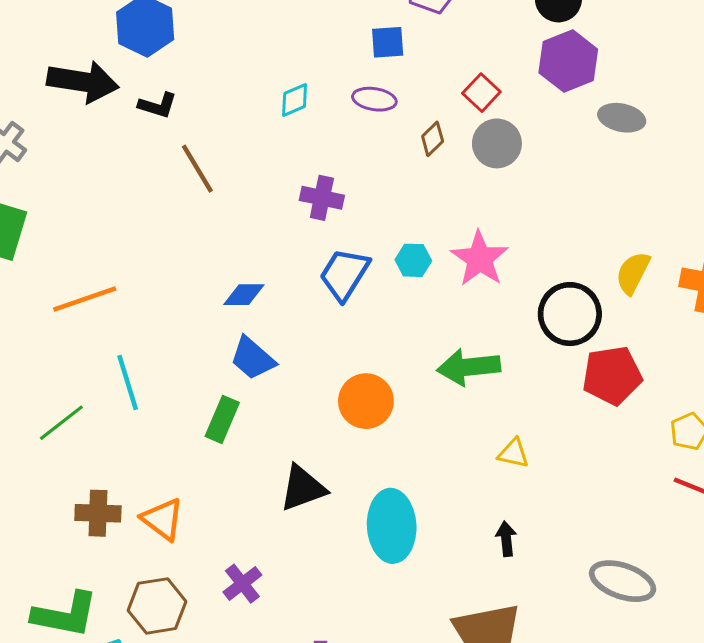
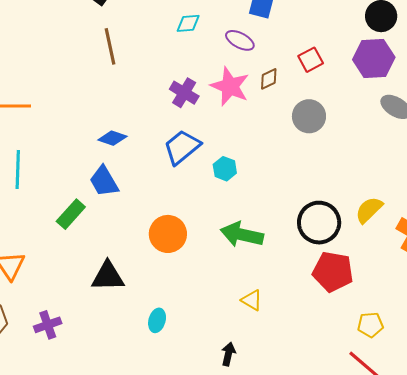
gray circle: (497, 143) -> (309, 116), moved
pink star: (480, 259) -> (230, 86), moved, turned -30
cyan hexagon: (413, 260) -> (225, 169), moved
cyan ellipse: (392, 526) -> (157, 320), size x0.5

